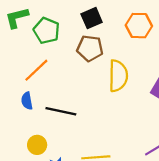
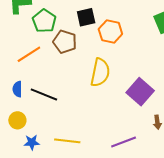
orange hexagon: (139, 26) -> (110, 31), moved
brown pentagon: (90, 48) -> (65, 42), moved
blue semicircle: (27, 101) -> (17, 89), moved

